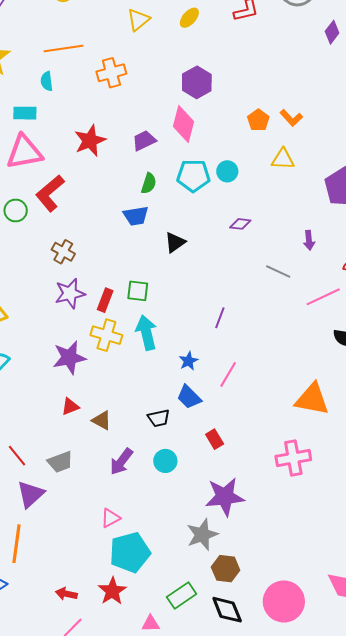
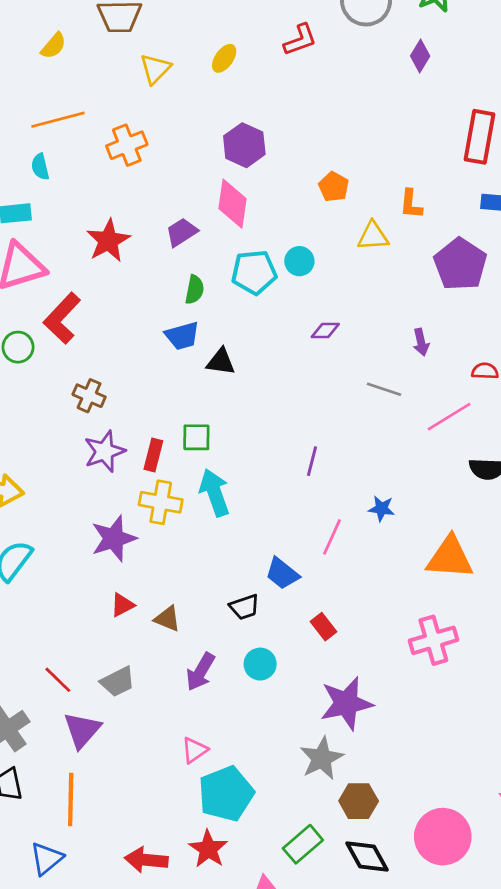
orange L-shape: (291, 118) -> (411, 204), moved, turned 55
black triangle: (175, 242) -> (221, 362), moved, turned 50
blue star: (189, 361) -> (382, 509), moved, turned -30
red arrow: (66, 594) -> (146, 860), size x1.4

